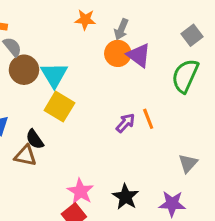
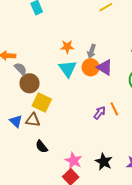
cyan triangle: (54, 75) -> (68, 69), moved
yellow square: (59, 107) -> (42, 103), moved
black semicircle: (35, 139) -> (42, 147), moved
brown triangle: (25, 156) -> (33, 120), moved

